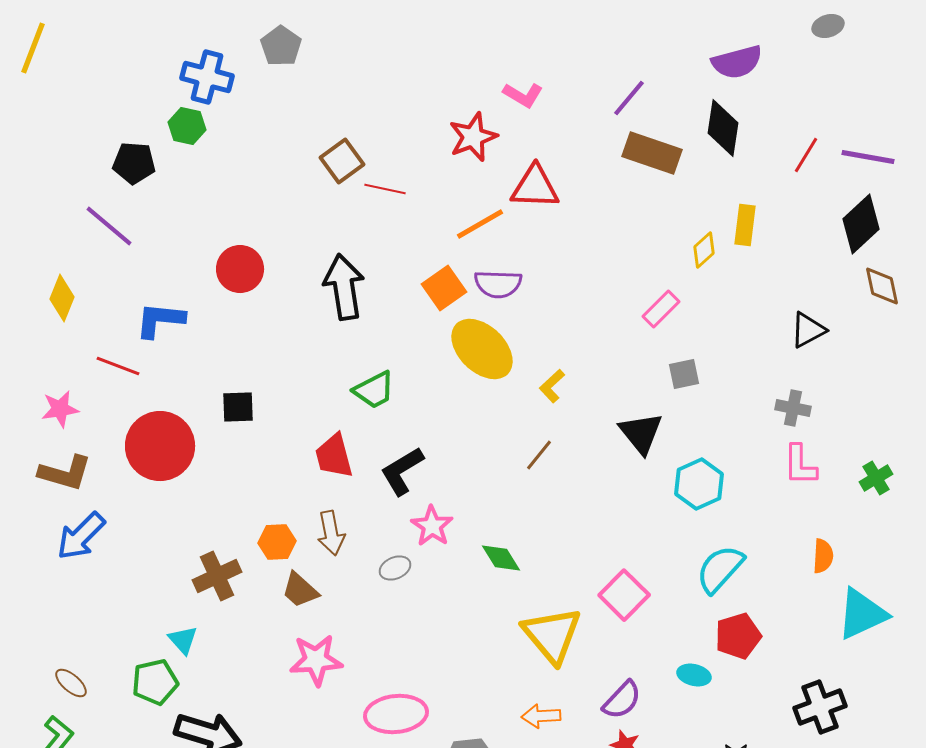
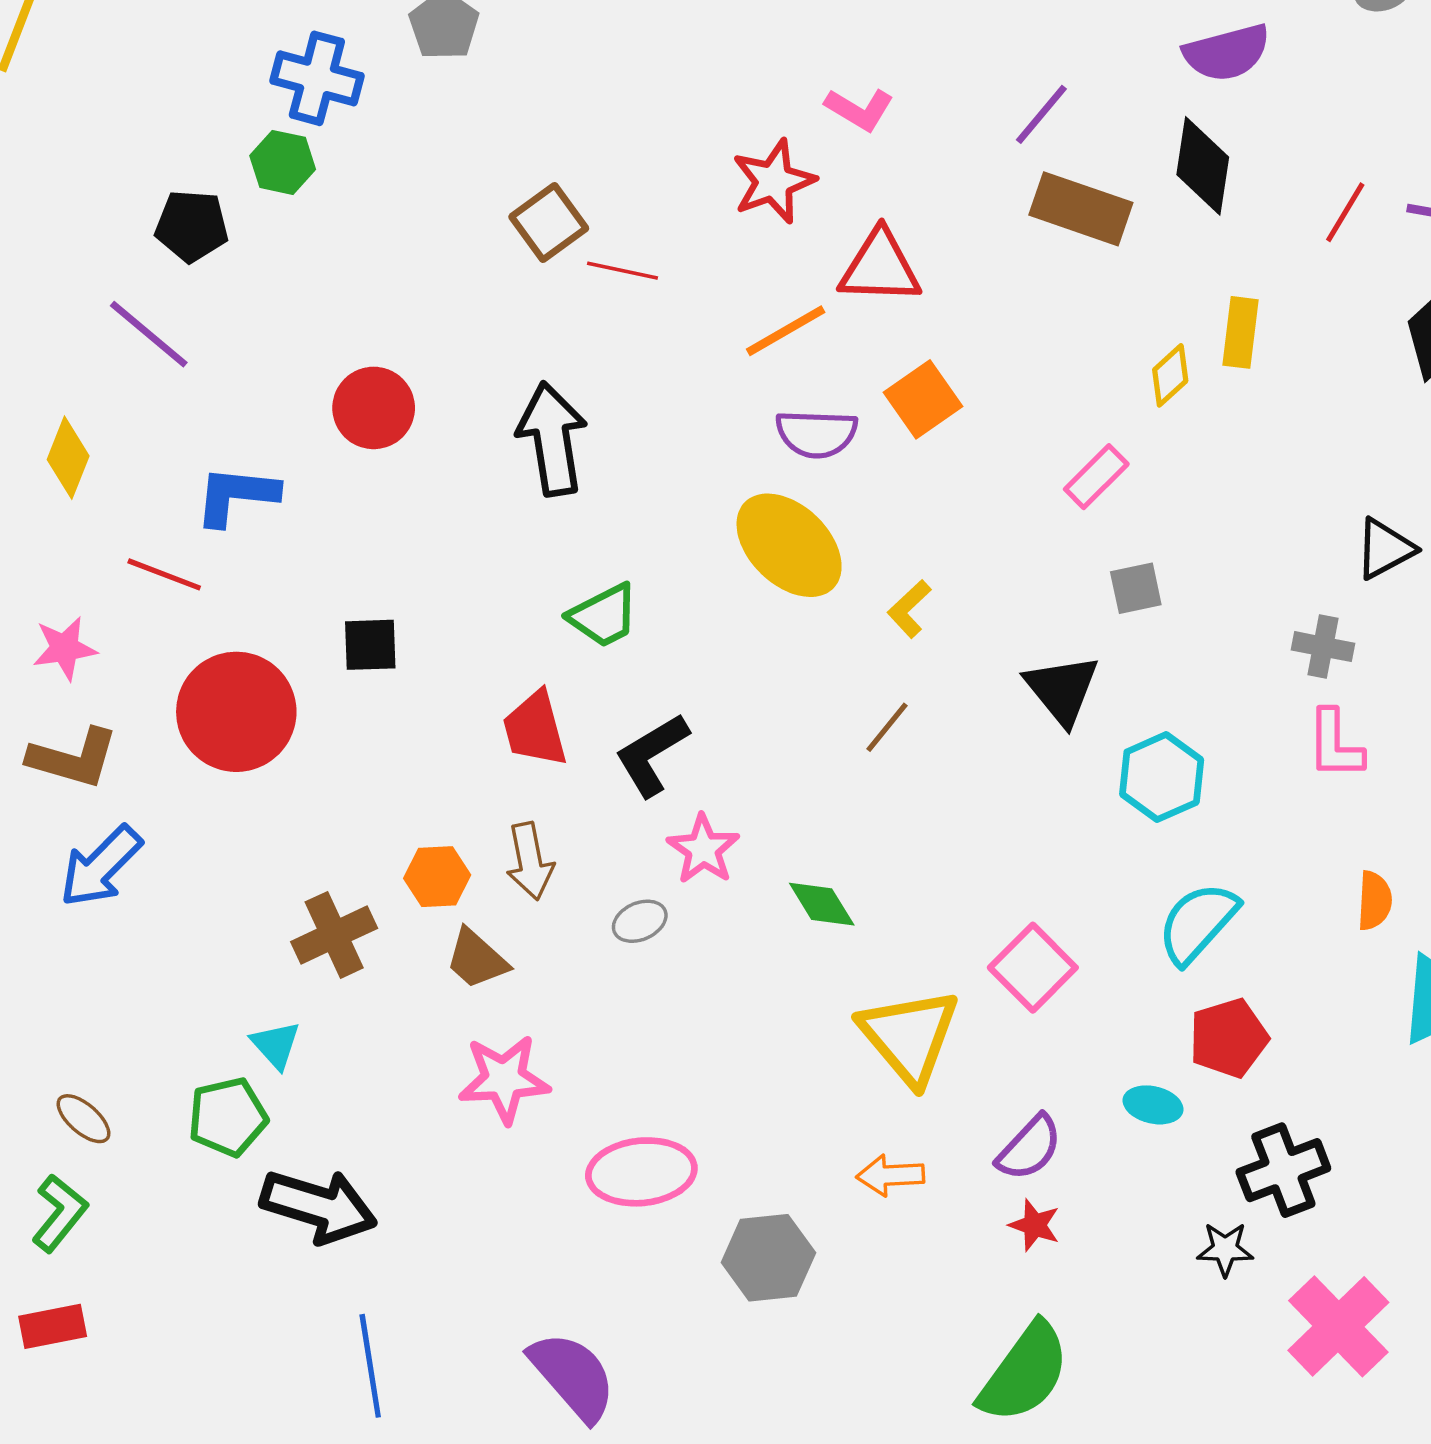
orange square: (444, 288) -> (923, 399), moved
black triangle: (808, 330) -> (1385, 549), moved
black cross: (820, 707) -> (1283, 1170), moved

